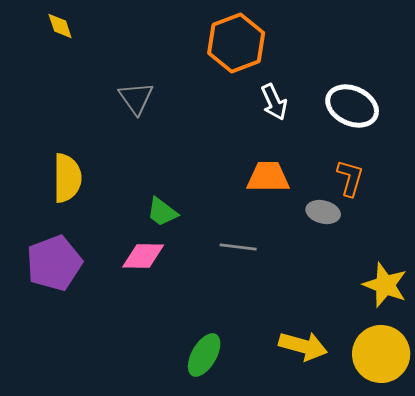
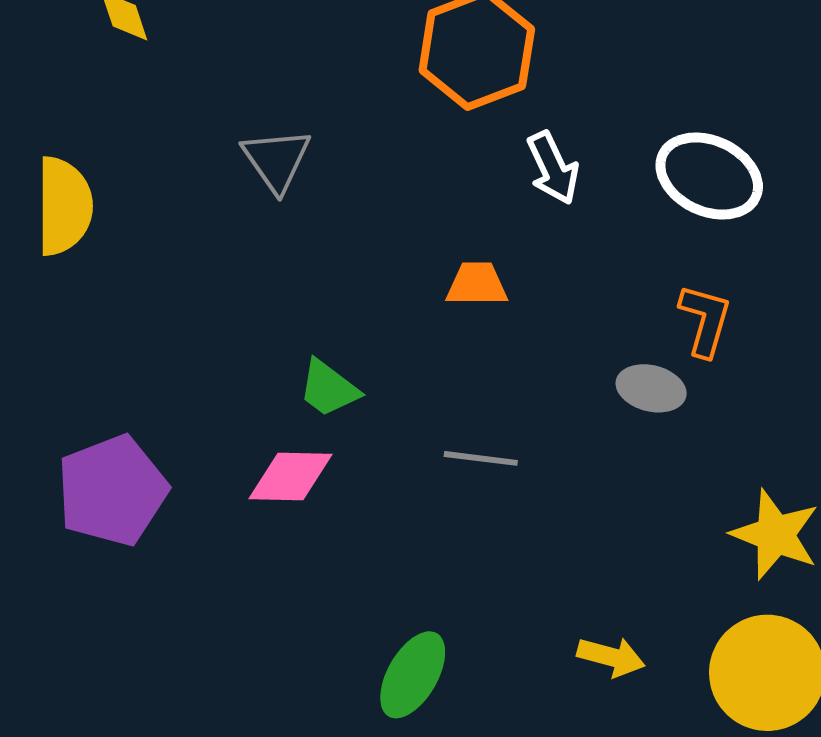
orange trapezoid: (268, 177) -> (477, 284), moved, size x0.7
yellow semicircle: (67, 178) -> (64, 206), moved
yellow arrow: (303, 346) -> (611, 657), size x0.7

